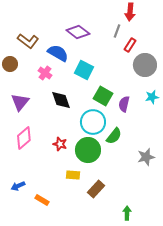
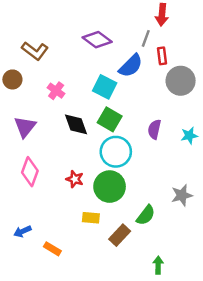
red rectangle: (130, 45) -> (162, 56), turned -40
blue semicircle: (58, 53) -> (131, 66), moved, turned 105
green square: (103, 96) -> (110, 119), moved
cyan star: (152, 97) -> (189, 136), moved
green semicircle: (114, 136) -> (146, 215), moved
pink diamond: (24, 138) -> (30, 172), turned -30

